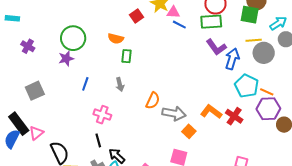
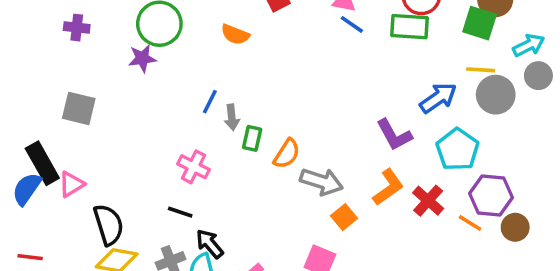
purple cross: (28, 46) -> (77, 28), turned -32
purple L-shape: (216, 47) -> (394, 135), moved
green rectangle: (127, 56) -> (252, 138), moved
blue arrow: (232, 59) -> (438, 98), turned 30
blue line: (85, 84) -> (210, 102), moved
gray square: (35, 91) -> (79, 108), turned 30
orange line: (267, 92) -> (470, 223), moved
orange L-shape: (211, 112) -> (388, 187), turned 100
black line: (98, 140) -> (180, 212), turned -64

